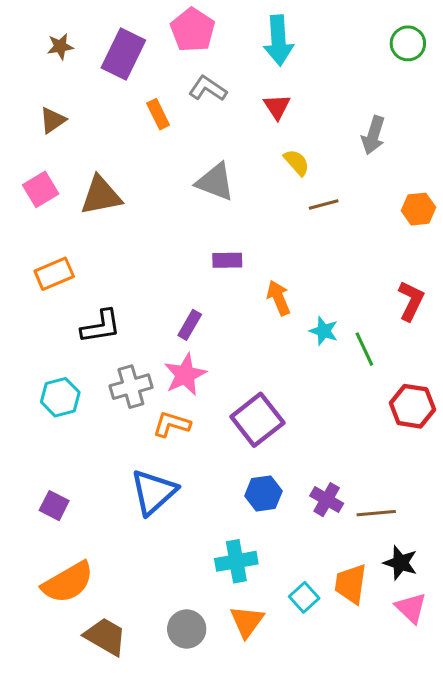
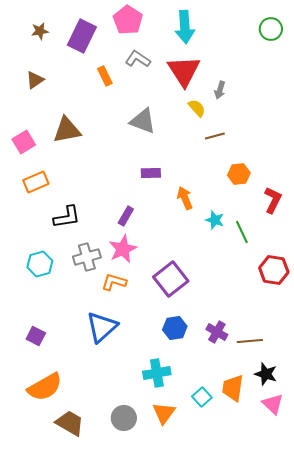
red triangle: (277, 107) -> (184, 71), size x1.8
gray arrow: (373, 135) -> (220, 90), moved, size x0.7
pink square: (41, 189) -> (24, 142), moved
orange hexagon: (418, 209) -> (239, 174), moved

